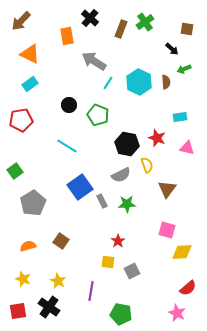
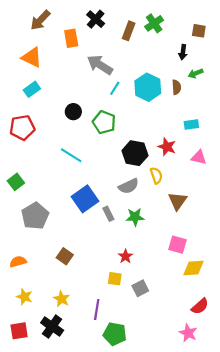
brown arrow: (21, 21) -> (40, 20), moved
black arrow: (172, 49) -> (183, 52), turned 56
orange semicircle: (28, 246) -> (18, 262), moved
green pentagon: (121, 314) -> (115, 334), moved

